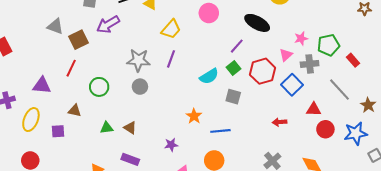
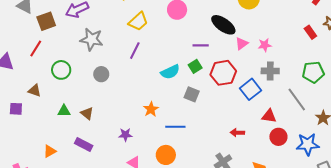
green pentagon: (329, 45) -> (313, 72), moved
purple line: (237, 46) -> (201, 45), turned 42
pink triangle: (286, 55) -> (242, 43), moved
gray star: (138, 60) -> (92, 39), moved
red rectangle: (353, 60) -> (310, 32), moved
red arrow: (280, 122) -> (237, 133), moved

